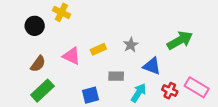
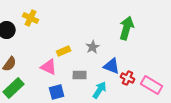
green arrow: (180, 40) -> (127, 28), moved, turned -45
pink triangle: (71, 56) -> (49, 67), moved
red cross: (170, 91) -> (128, 78), moved

